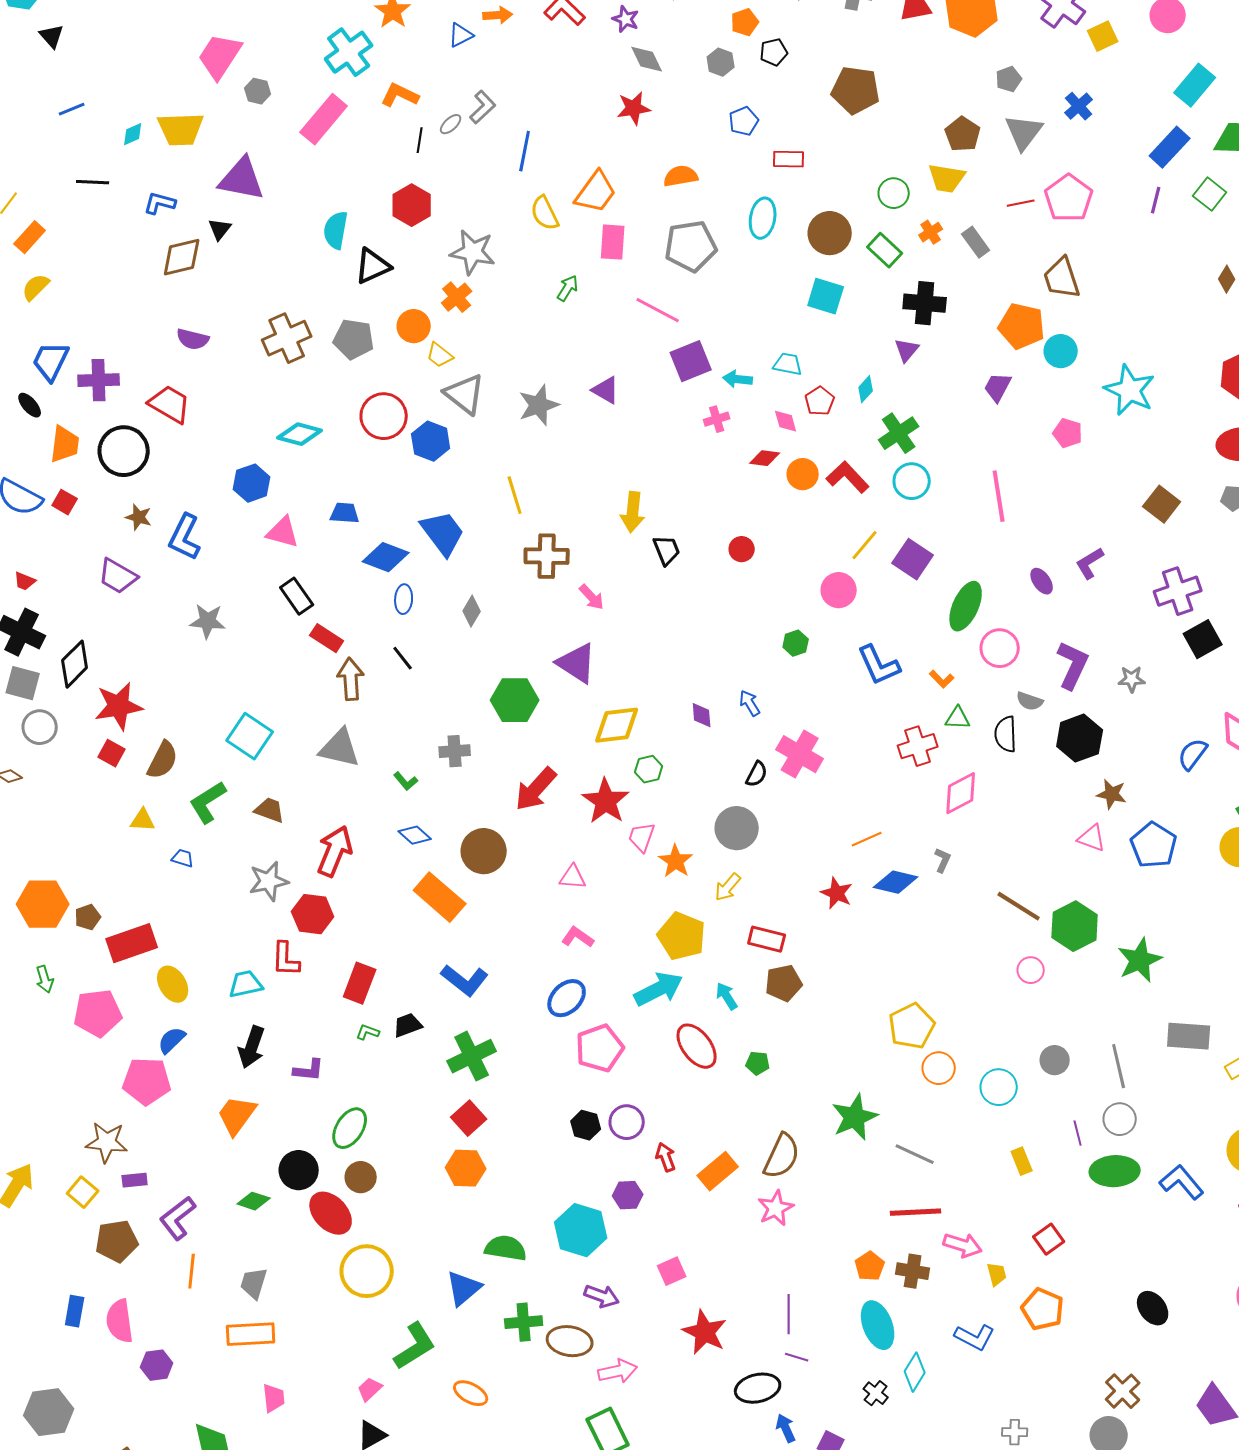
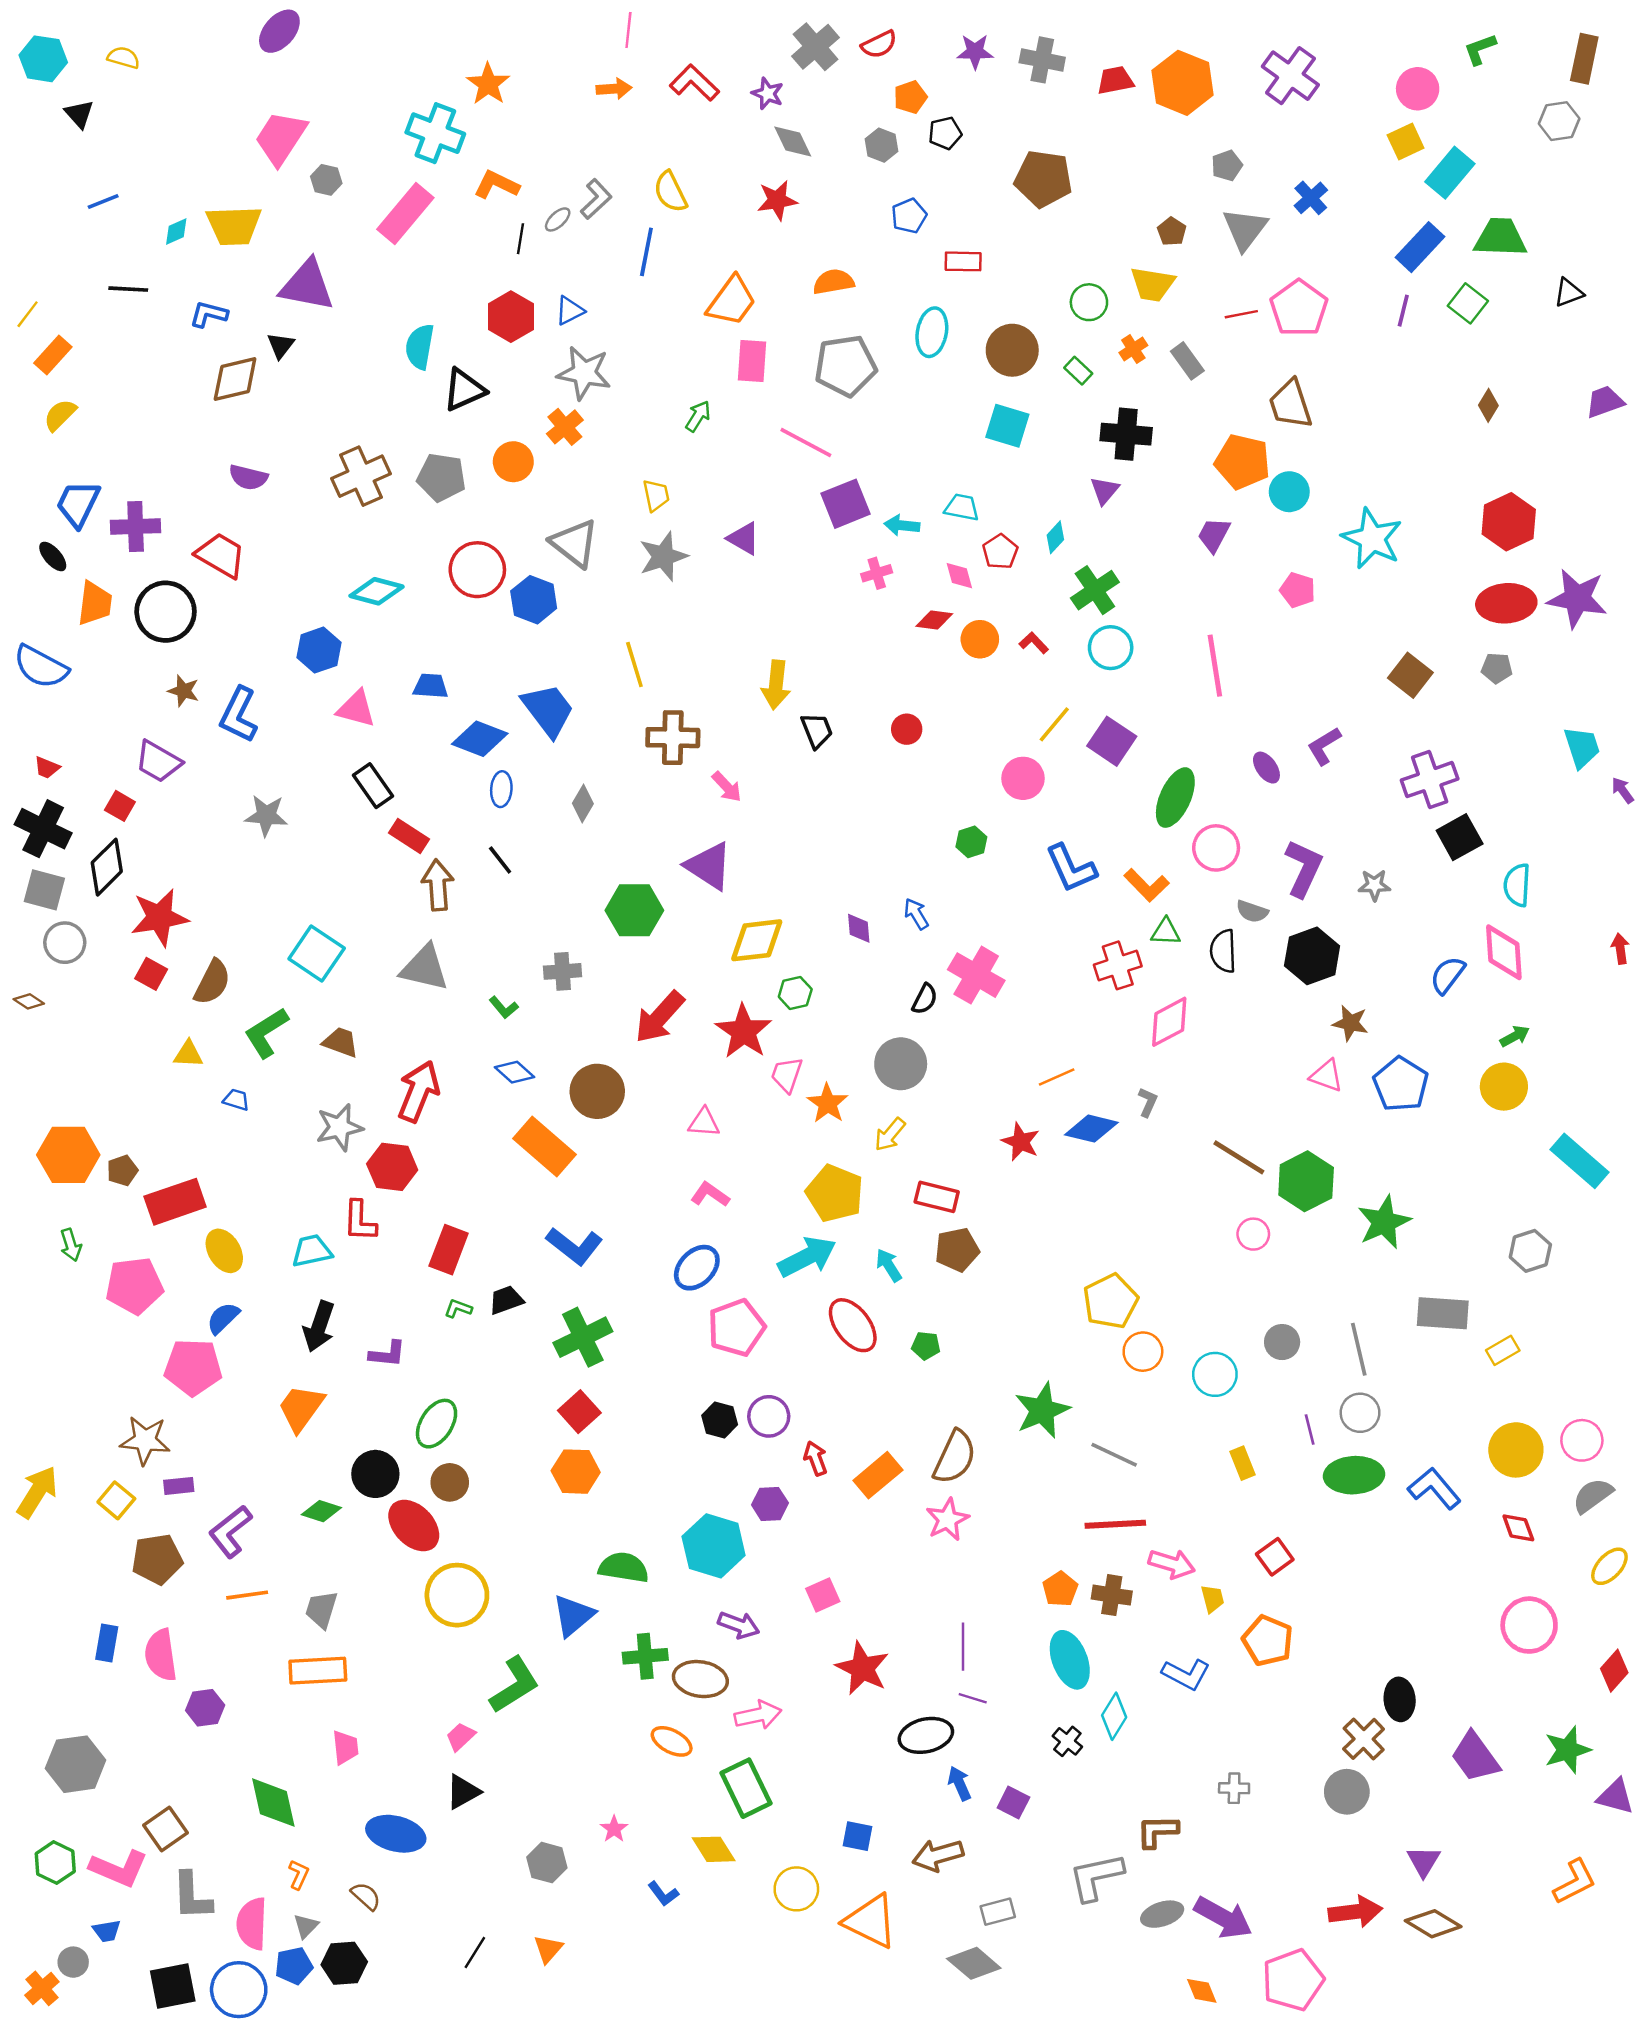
blue triangle: (461, 35) -> (570, 311), moved
yellow square: (1103, 36) -> (1406, 142), moved
cyan cross: (349, 52) -> (435, 133), turned -33
brown pentagon: (963, 134) -> (1172, 231), size x0.7
yellow semicircle: (545, 213) -> (670, 192), moved
green rectangle: (885, 250) -> (1078, 371), size x0.7
yellow trapezoid: (440, 355) -> (656, 495), moved, turned -140
red L-shape: (848, 477) -> (1034, 643), size x0.6
red square: (65, 502) -> (120, 806), moved
orange L-shape: (942, 679) -> (1147, 885), size x1.5
orange line: (192, 1271) -> (247, 1595), turned 76
black ellipse: (1153, 1308) -> (1400, 1699), moved, turned 32
orange ellipse: (471, 1393) -> (672, 1741), moved

